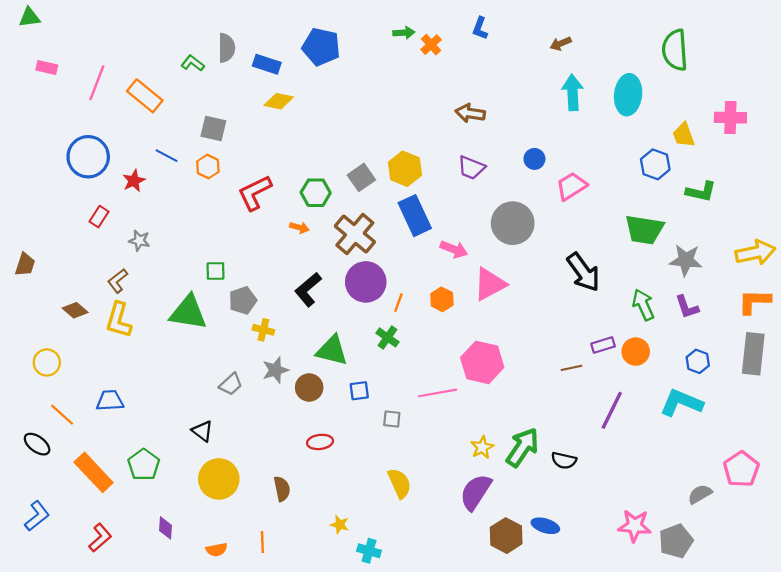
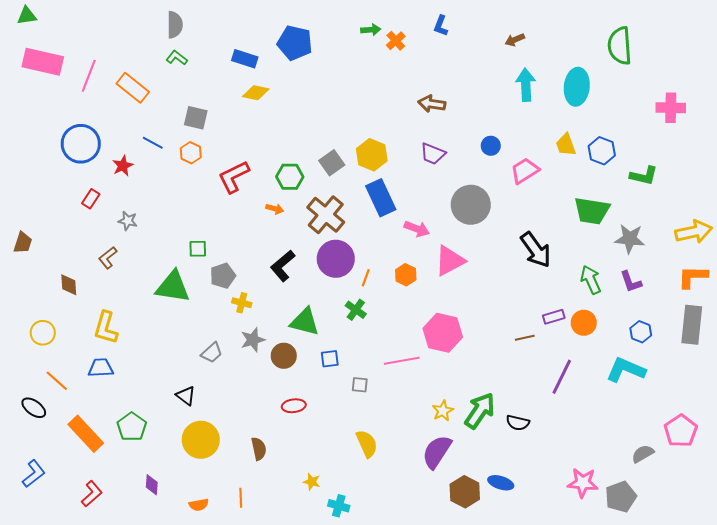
gray semicircle: (226, 48) -> (175, 25), moved
pink rectangle: (47, 67) -> (43, 62), size x2.0
yellow trapezoid: (684, 135) -> (566, 145), moved
brown diamond: (75, 310) -> (69, 285), turned 45
yellow L-shape: (119, 320) -> (106, 328), moved

